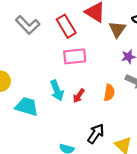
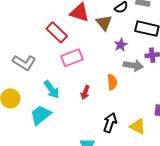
gray L-shape: (28, 25) -> (24, 63), moved
cyan arrow: (57, 90) -> (52, 89), moved
cyan trapezoid: (27, 106) -> (41, 115), turned -40

